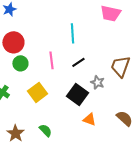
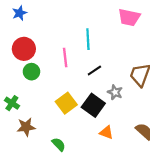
pink line: (51, 60) -> (65, 58), moved
yellow square: (37, 92) -> (66, 103), moved
brown star: (15, 133) -> (26, 127), moved, turned 30

